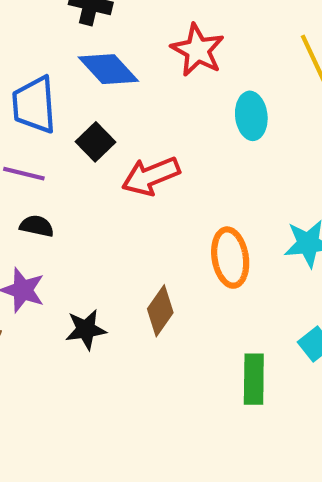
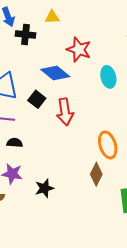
blue diamond: (108, 69) -> (55, 73), moved
red arrow: (151, 176) -> (65, 112), turned -68
brown diamond: (160, 311) -> (96, 174), moved

